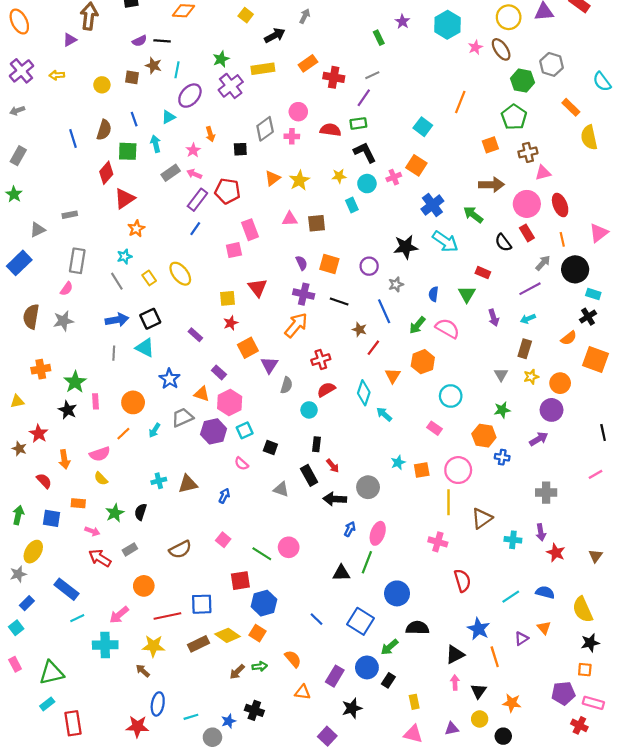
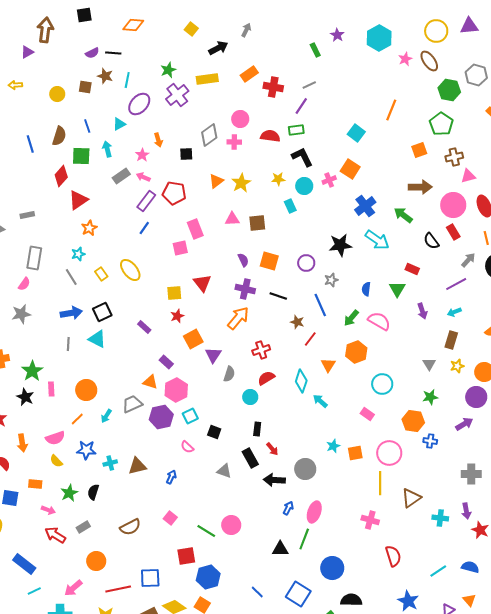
blue star: (170, 379) -> (86, 450), moved, turned -30

